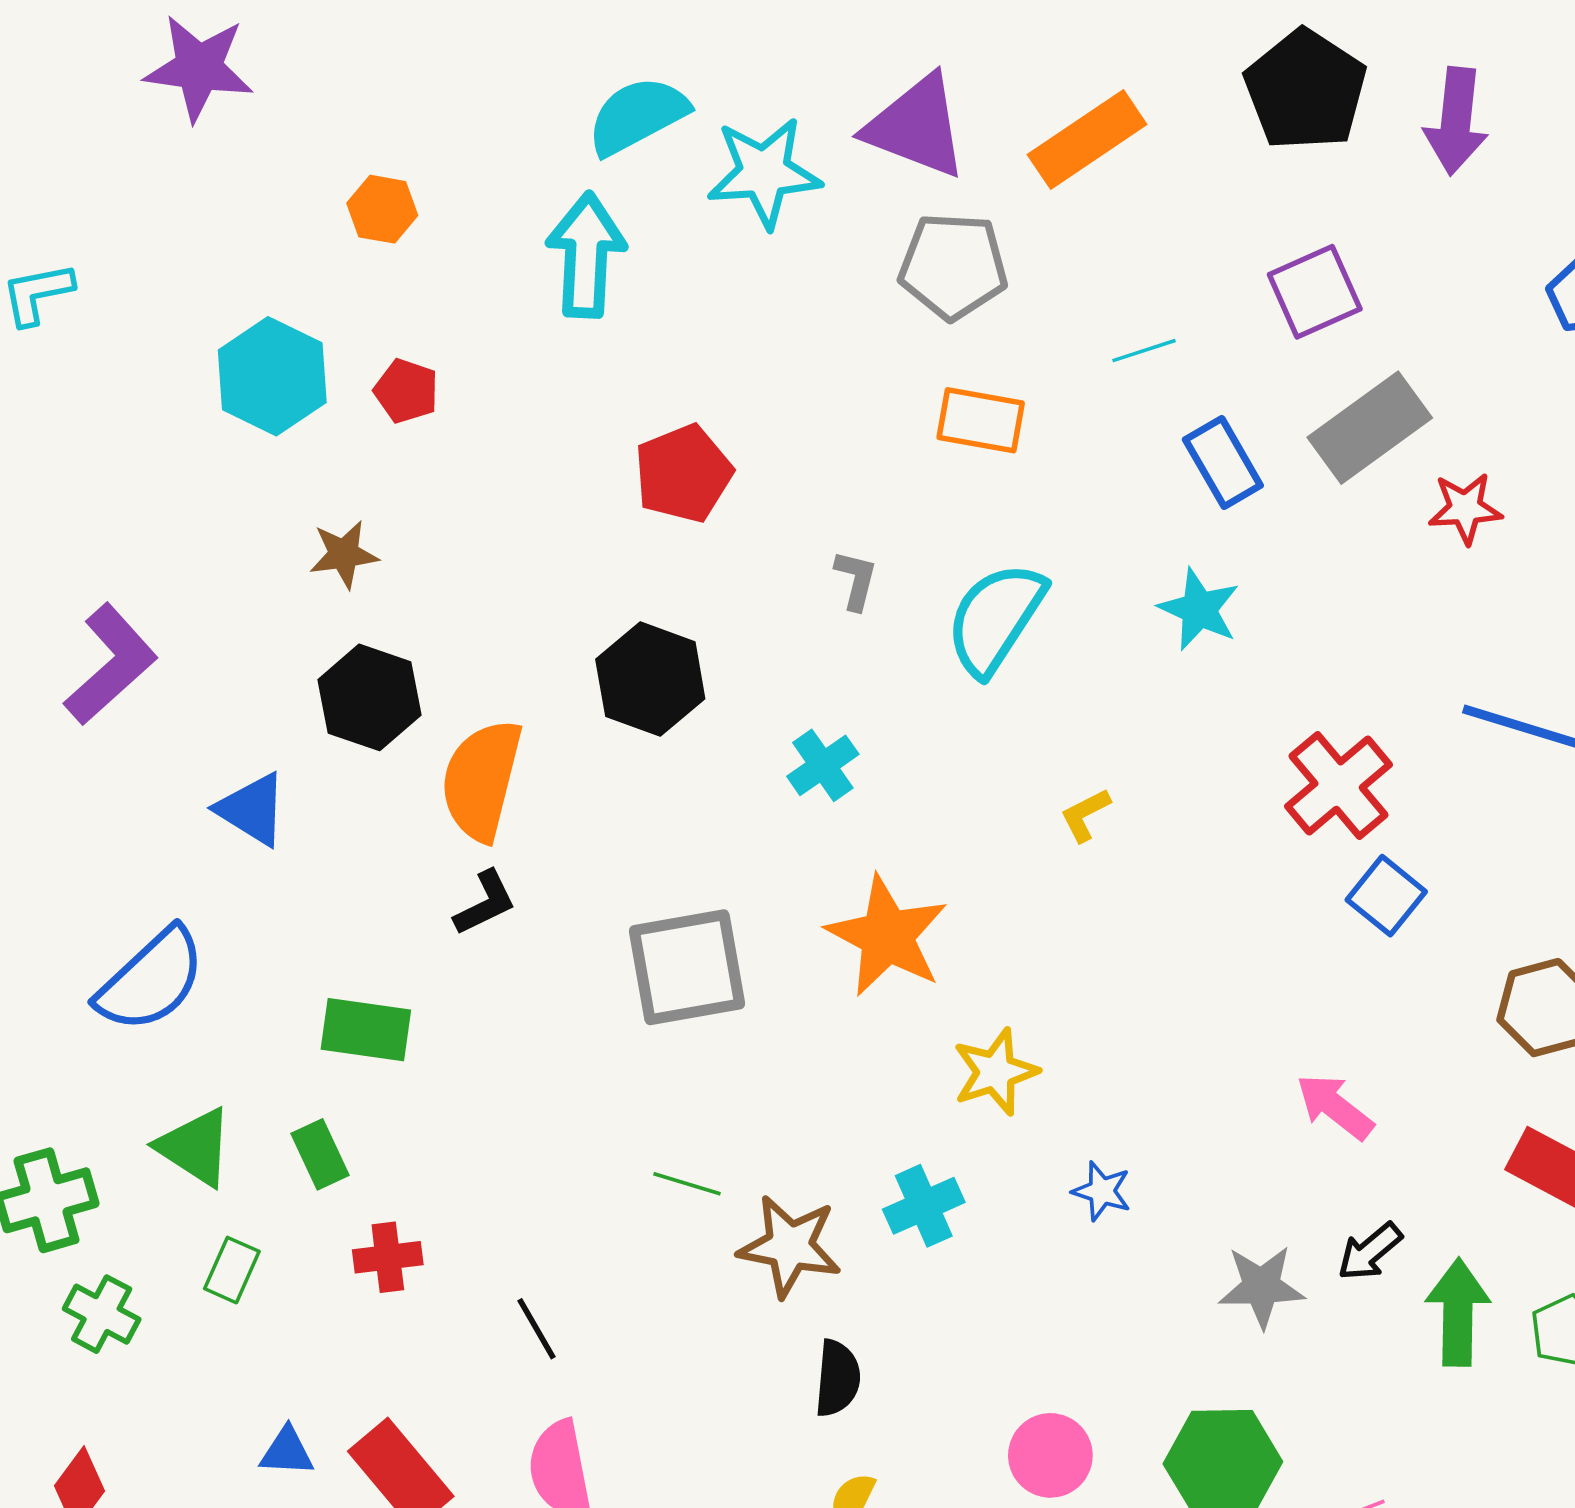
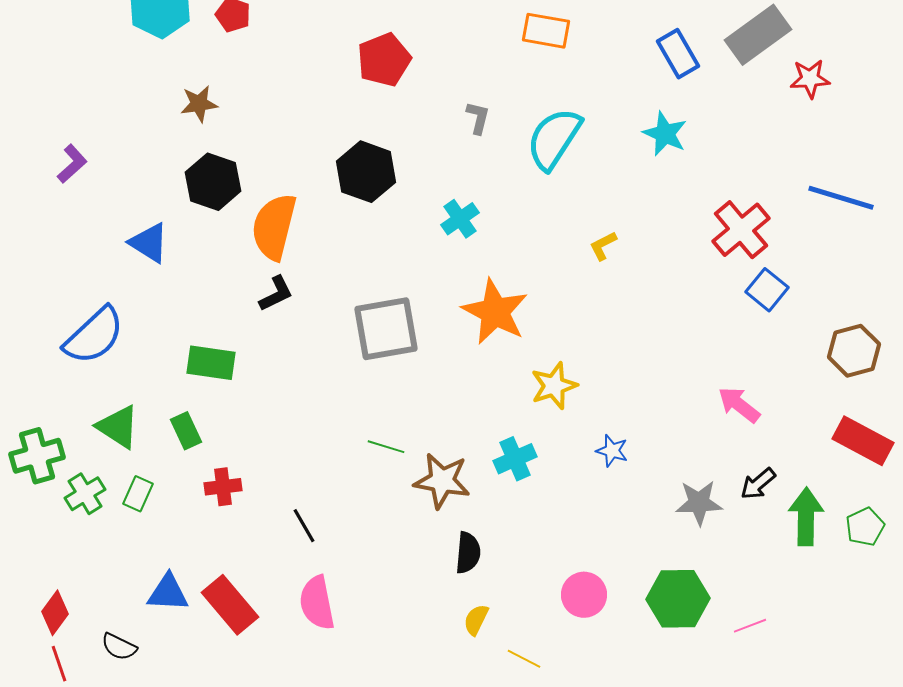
purple L-shape: (111, 664) -> (72, 164), size x0.6
green cross: (102, 1314) -> (85, 494), moved, turned 30
blue triangle: (287, 1452) -> (168, 593), size x1.4

